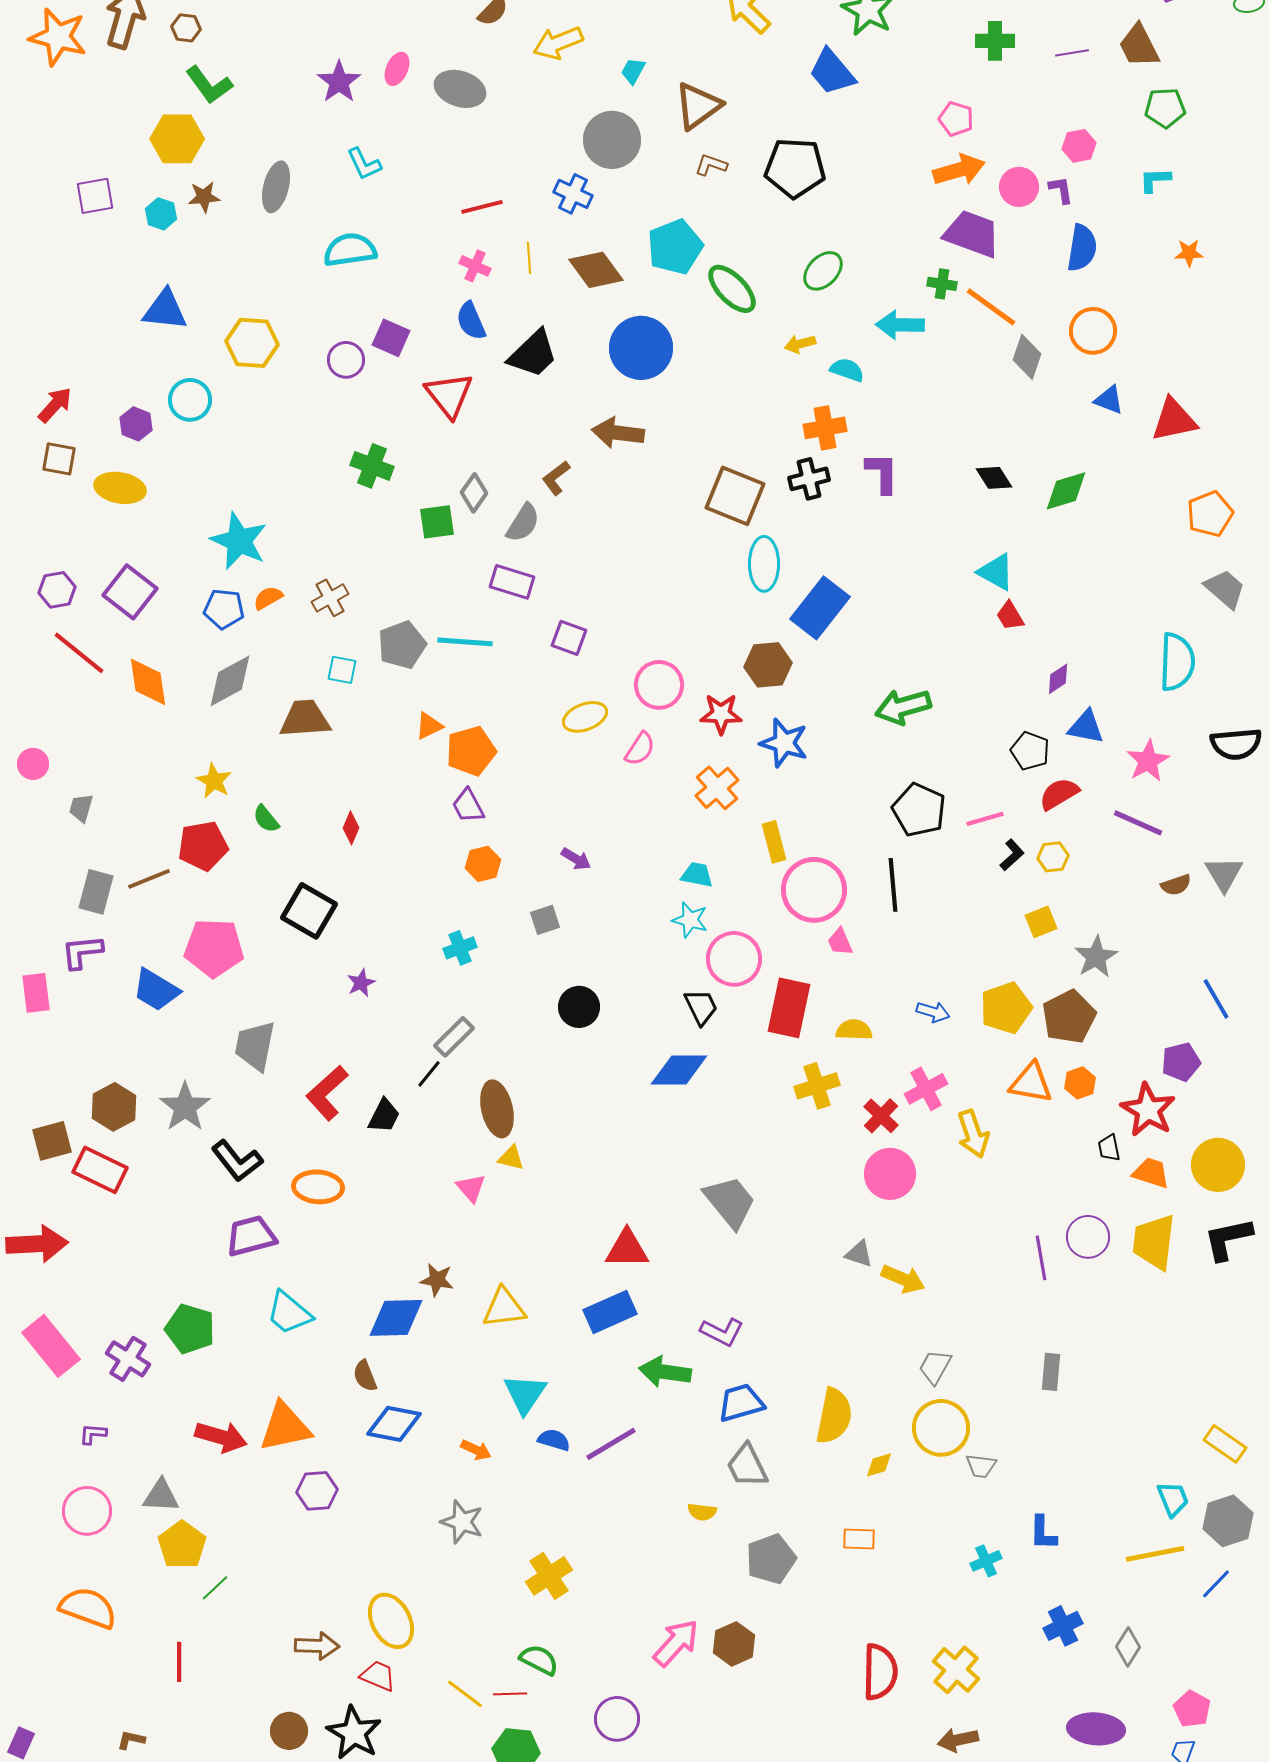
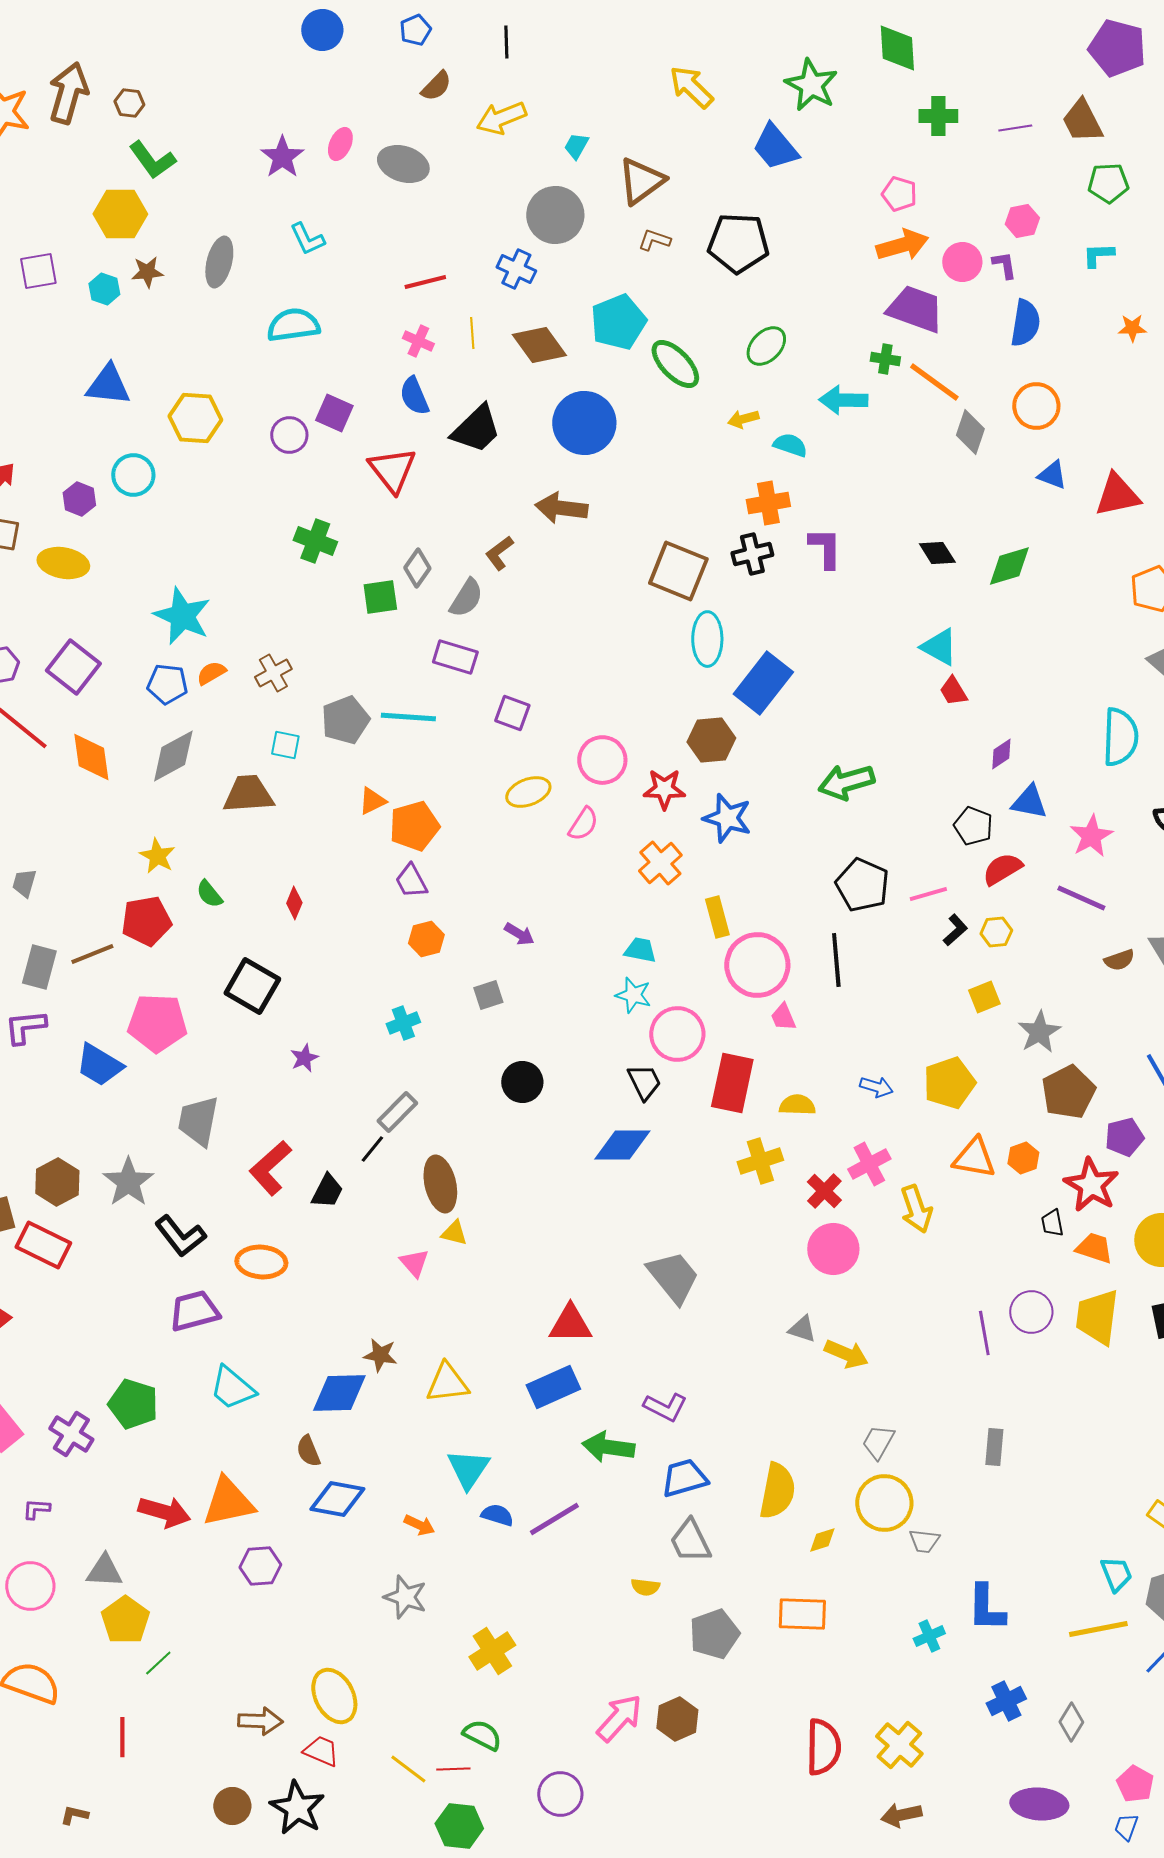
brown pentagon: (1069, 1017) -> (1068, 1092), moved
blue L-shape: (1043, 1533) -> (986, 1608), size x1.4
orange rectangle: (859, 1539) -> (802, 1614), size x1.5

